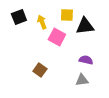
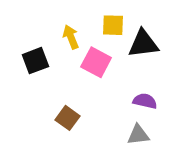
black square: (19, 17) -> (35, 61), moved

